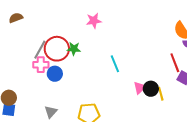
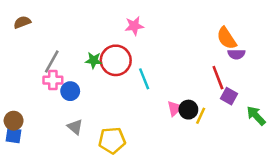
pink star: (94, 21) -> (134, 26), moved
red circle: (57, 49) -> (116, 60), moved
yellow line: (161, 94) -> (201, 116), turned 40
gray triangle: (51, 112) -> (75, 127), moved, turned -32

